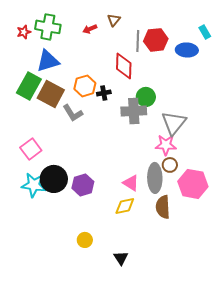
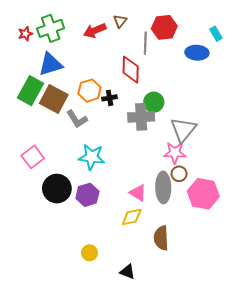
green cross: (48, 27) -> (51, 28), turned -30
red arrow: (90, 29) -> (95, 31), size x1.5
red hexagon: (156, 40) -> (164, 27), moved
cyan star: (34, 185) -> (92, 157), moved
brown semicircle: (163, 207) -> (161, 238), moved
black triangle: (121, 258) -> (127, 272), turned -35

